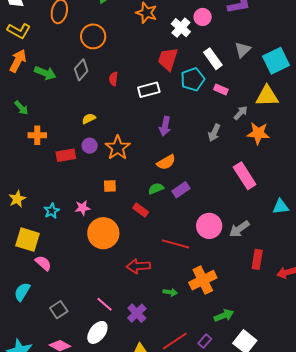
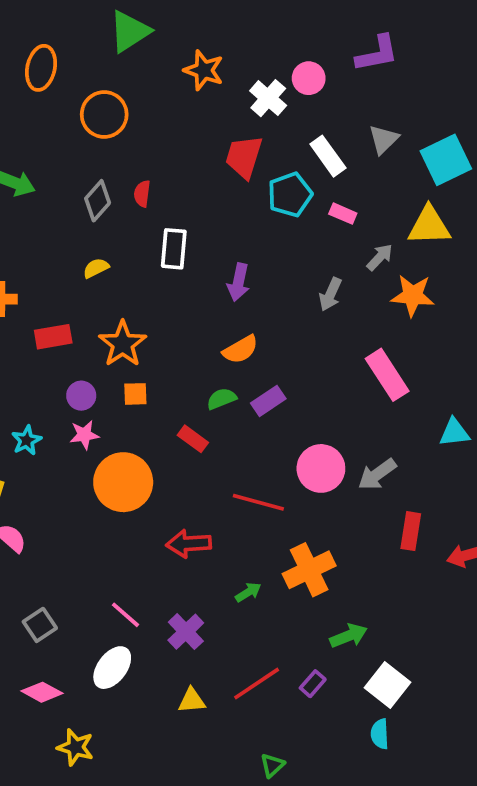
gray diamond: (81, 70) -> (98, 201), moved
white rectangle: (149, 90) -> (174, 249), moved, turned -70
purple circle: (90, 146) -> (81, 396), moved
orange star: (118, 148) -> (123, 344), moved
green arrow: (170, 292) -> (248, 592), turned -40

